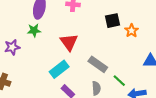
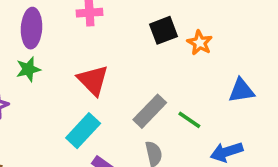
gray rectangle: (98, 64) -> (150, 111), turned -72
green line: (119, 81) -> (189, 120), moved

